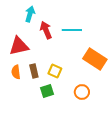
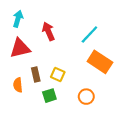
cyan arrow: (30, 14) -> (18, 19), moved
cyan line: (72, 30) -> (89, 35), moved, turned -48
orange semicircle: (16, 72) -> (18, 85), moved

